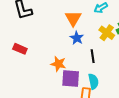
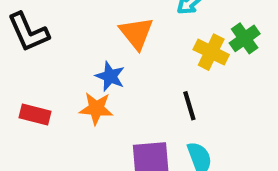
blue star: (77, 38) -> (110, 76), moved
orange star: (58, 64) -> (96, 108), moved

